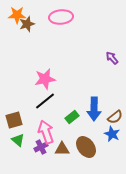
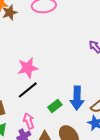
pink arrow: (46, 132) -> (29, 121), size x0.7

